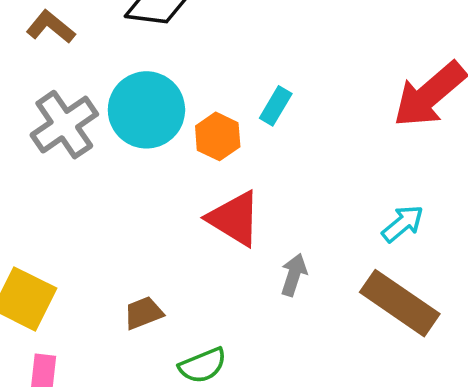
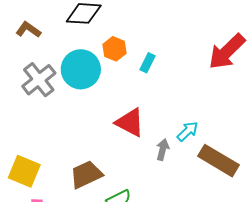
orange hexagon: (218, 136) -> (114, 49), moved
cyan arrow: (403, 224) -> (188, 131), moved
brown trapezoid: (143, 313) -> (86, 174), size x1.6

